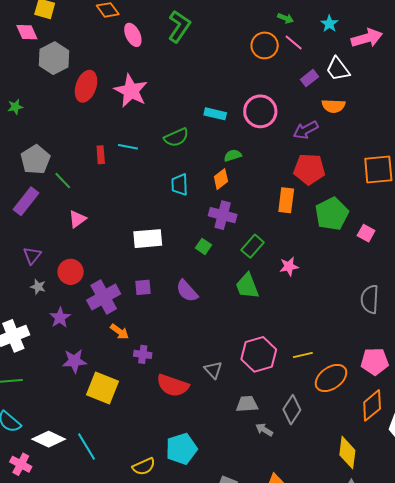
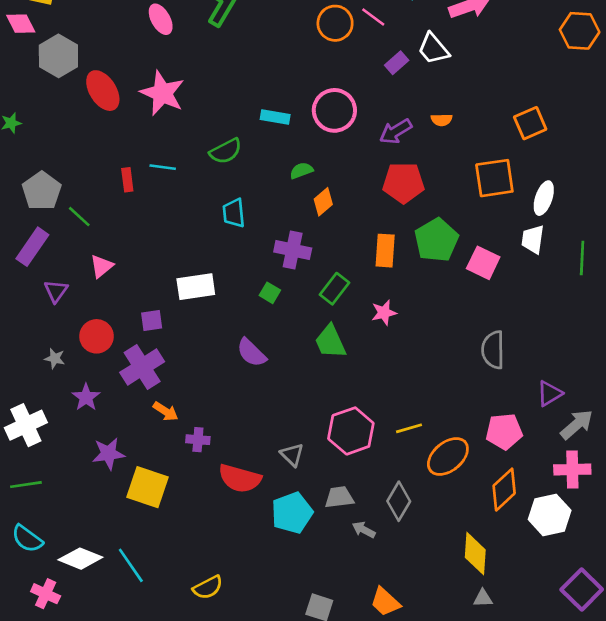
red ellipse: (86, 86) -> (103, 91), turned -48
orange semicircle: (334, 106) -> (442, 120), moved, size x0.7
orange diamond: (221, 179) -> (323, 202), moved
orange rectangle: (286, 200) -> (385, 251), moved
pink square: (366, 233) -> (483, 263), size x1.4
purple triangle: (32, 255) -> (56, 291), moved
purple square: (143, 287) -> (152, 321), moved
cyan pentagon: (181, 449) -> (292, 513), moved

